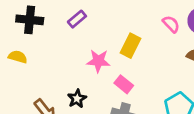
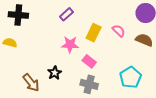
purple rectangle: (77, 19) -> (66, 14), moved
pink semicircle: (171, 24) -> (119, 31), moved

